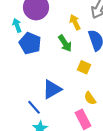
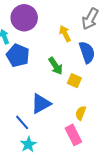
green arrow: (65, 43) -> (56, 66), moved
yellow semicircle: (90, 98) -> (81, 113), turned 56

